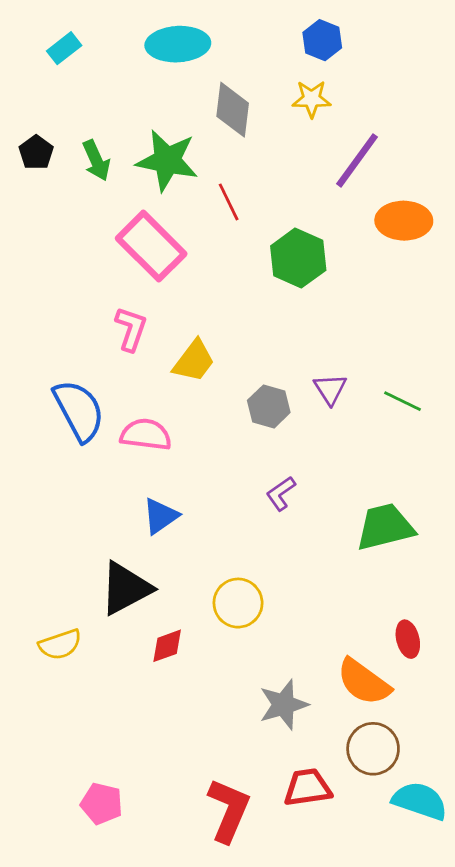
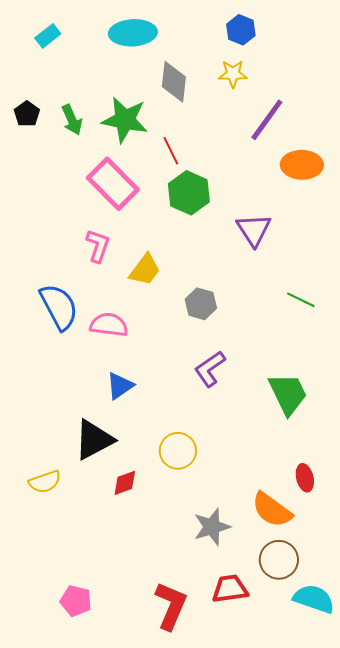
green hexagon: (298, 258) -> (189, 193), moved
purple triangle: (330, 389) -> (254, 230), moved, size x1.4
purple L-shape: (281, 493) -> (210, 369), size x1.4
green trapezoid: (385, 527) -> (288, 394), turned 78

